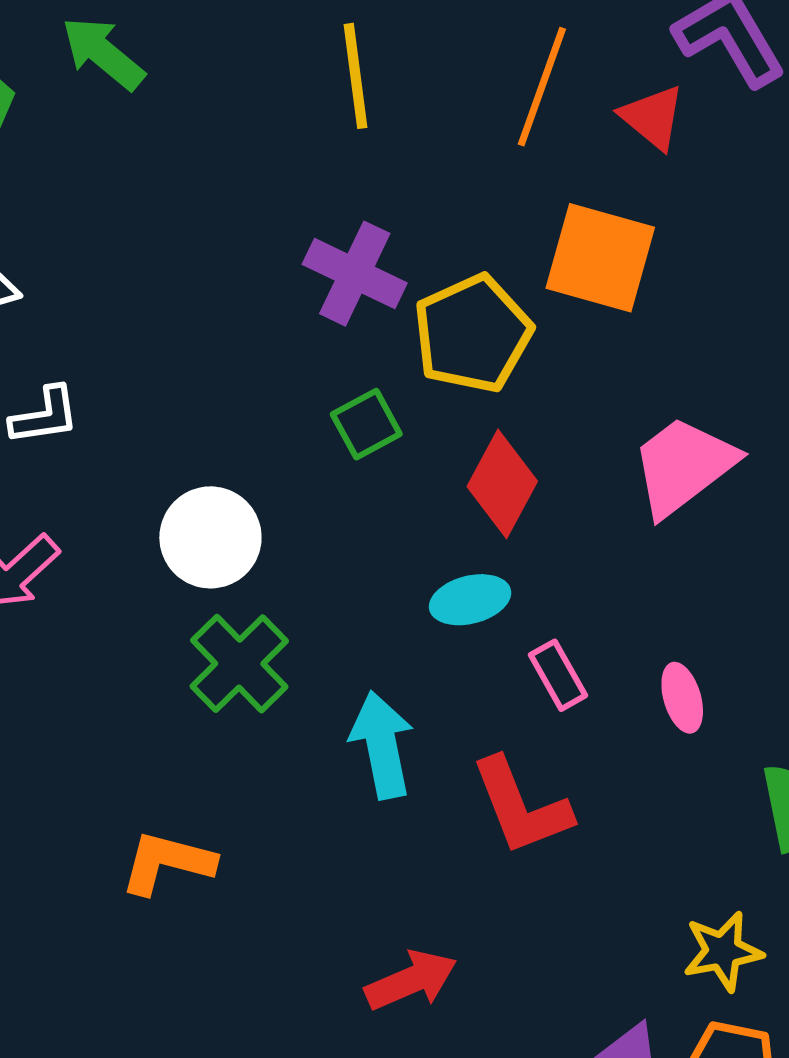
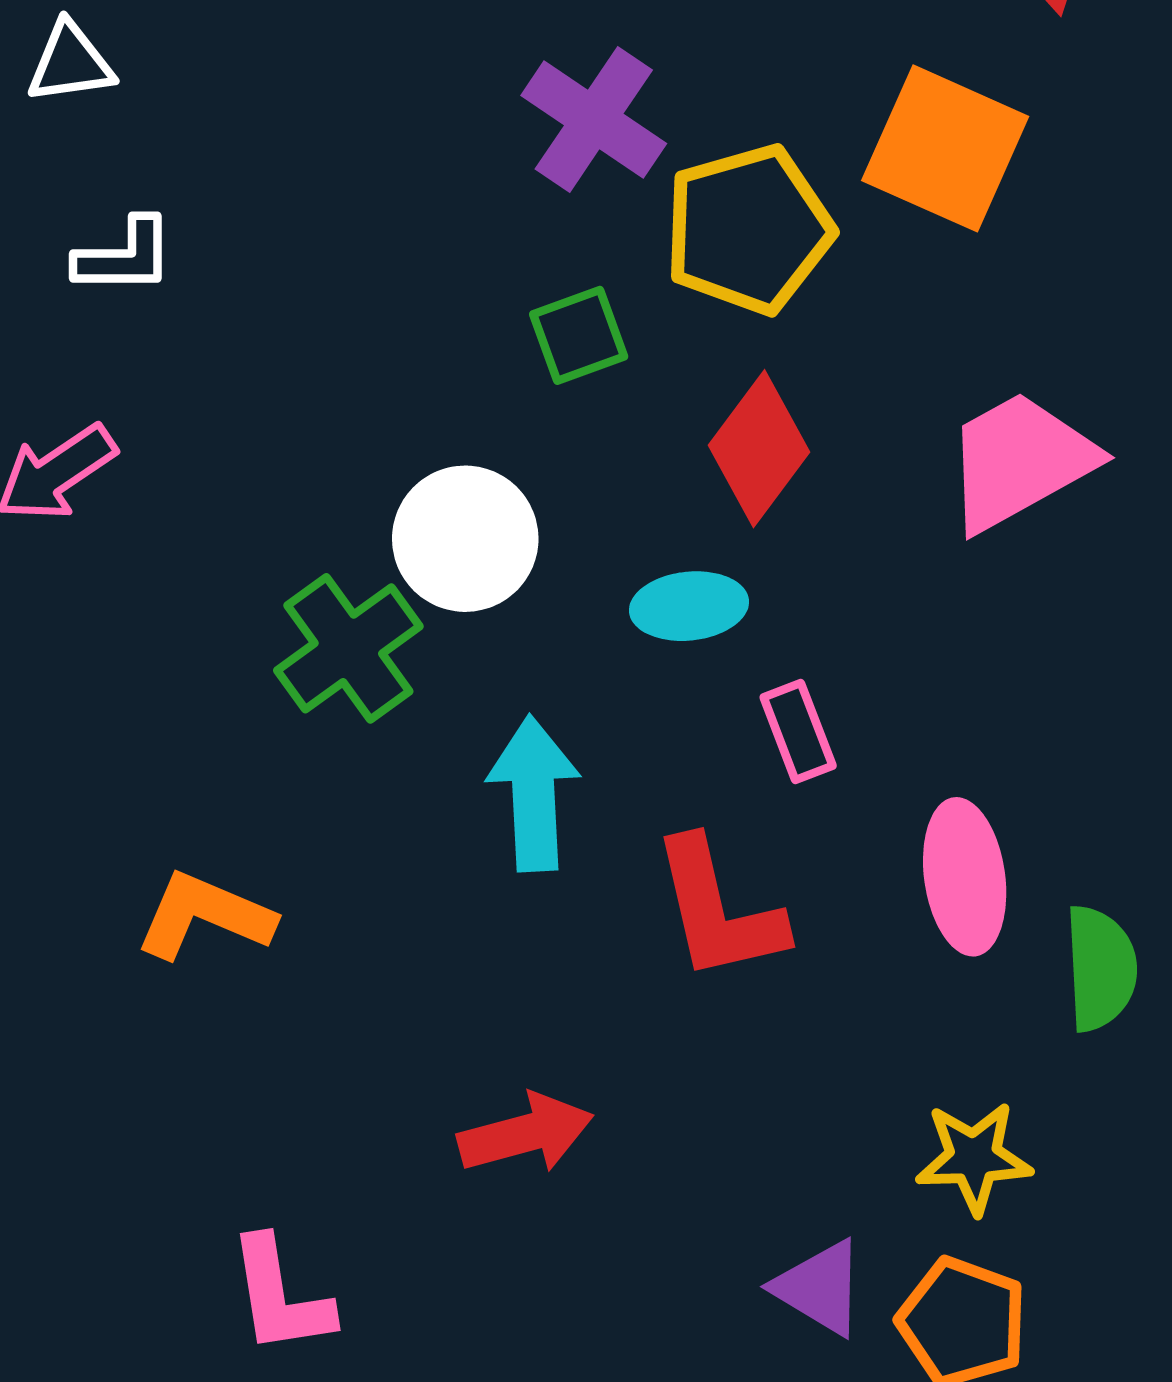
white circle: (210, 537) -> (465, 539), moved
pink ellipse: (682, 698) -> (965, 877), moved, size x1.5

